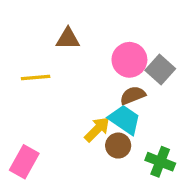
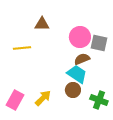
gray square: (160, 69) -> (99, 43), turned -30
yellow arrow: (97, 129) -> (43, 98), moved

